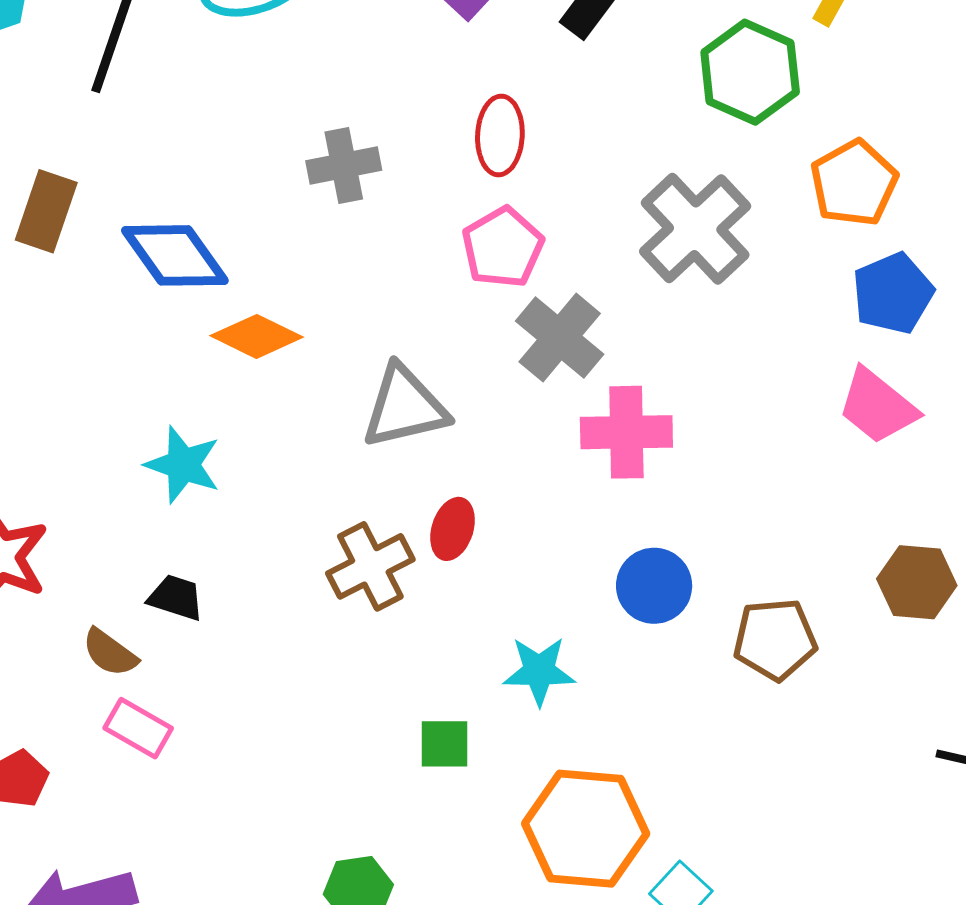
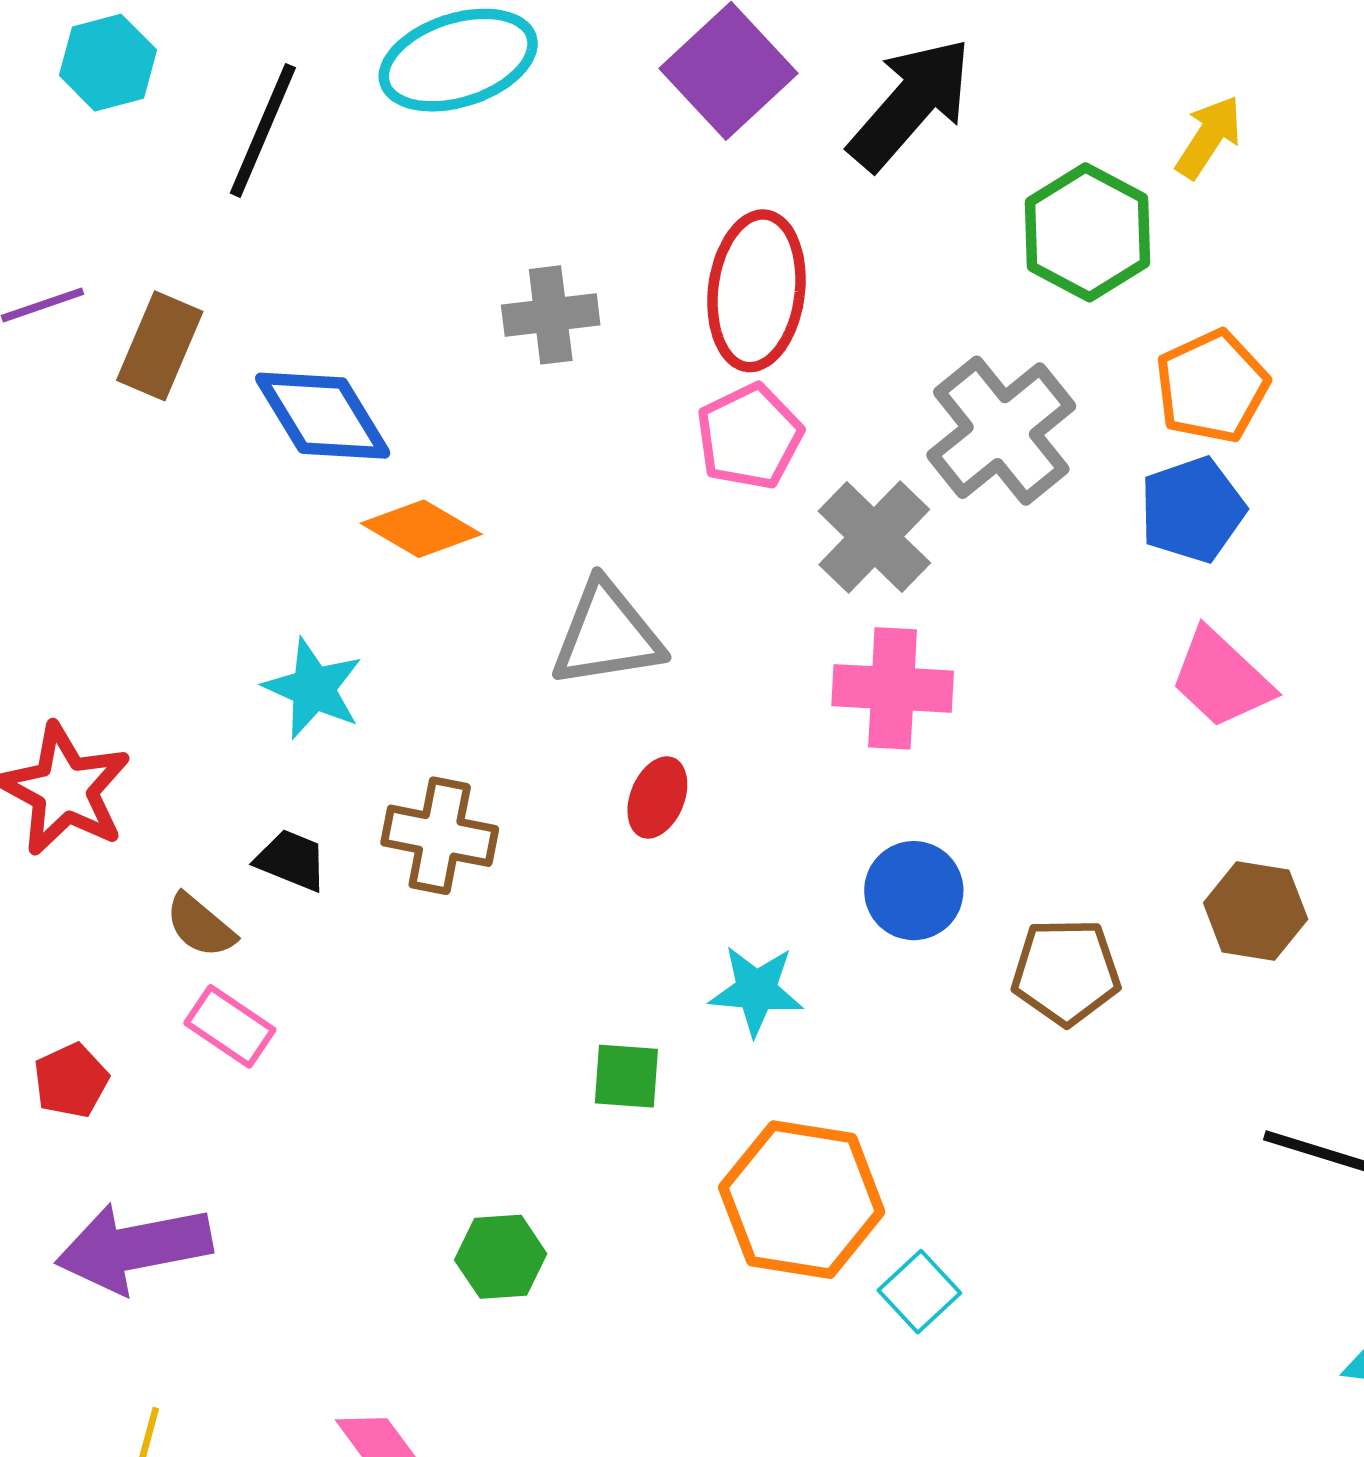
red ellipse: (500, 135) -> (756, 291), size x1.5
blue pentagon: (893, 293) -> (1192, 510), moved
gray cross: (560, 338) -> (874, 537), moved
brown cross: (370, 566) -> (440, 836), moved, turned 34

